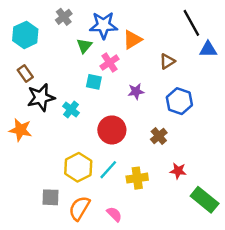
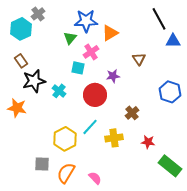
gray cross: (64, 17) -> (38, 14), moved
brown triangle: (167, 61) -> (139, 59), moved, turned -32
blue hexagon: (179, 101) -> (170, 92), moved
red circle: (112, 130) -> (95, 95), moved
cyan line: (108, 170) -> (90, 127), moved
yellow cross: (137, 178) -> (114, 138), moved

